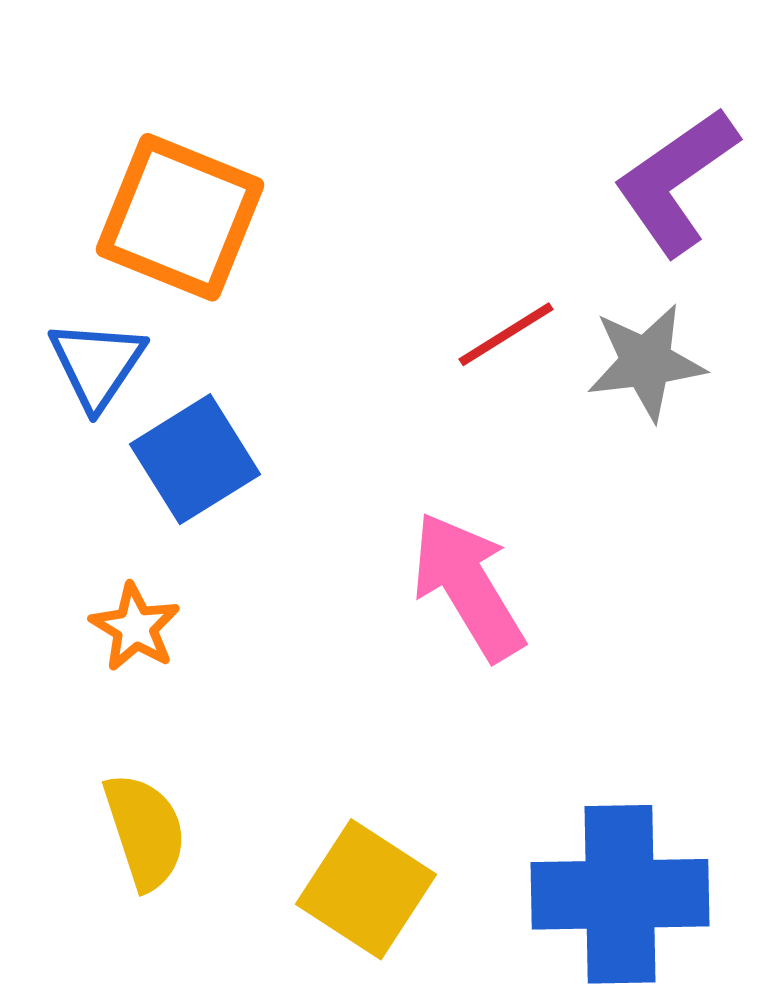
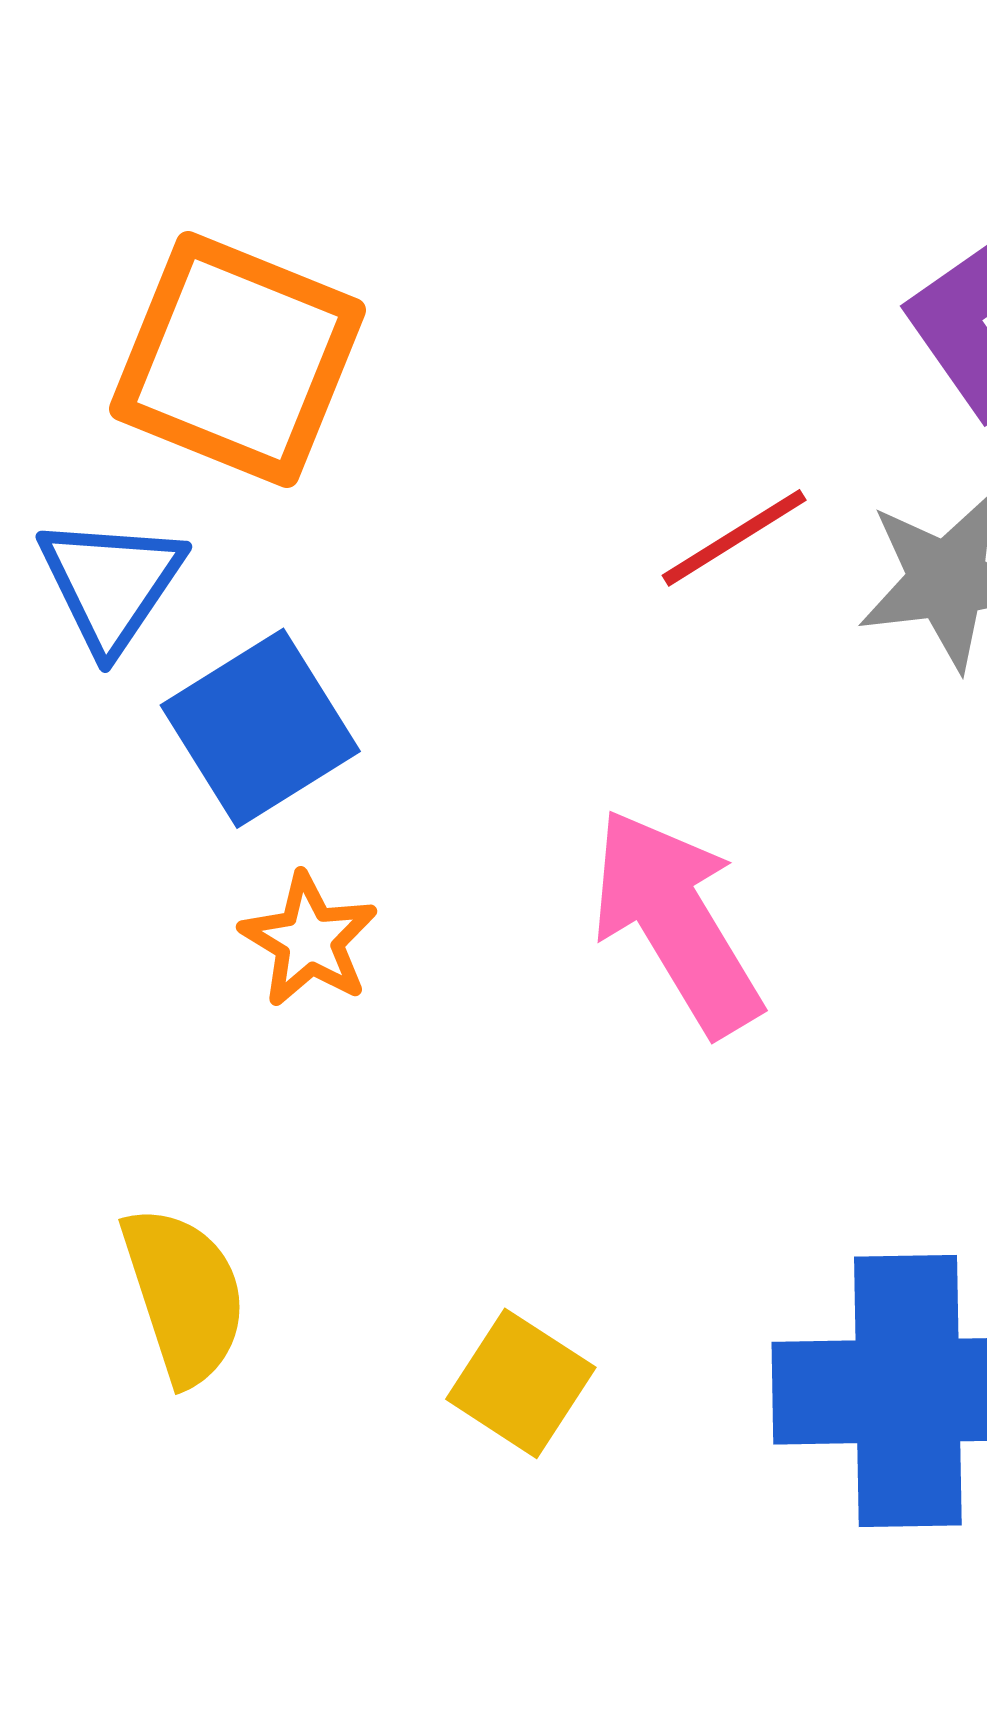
orange star: (135, 627) -> (309, 940), moved
yellow square: (366, 889) -> (521, 1383), size x0.7

